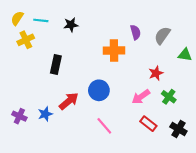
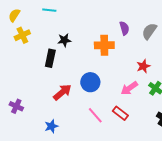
cyan line: (41, 20) -> (49, 10), moved
black star: (71, 25) -> (64, 40), moved
blue star: (45, 114) -> (51, 126), moved
red rectangle: (148, 124) -> (120, 113), moved

